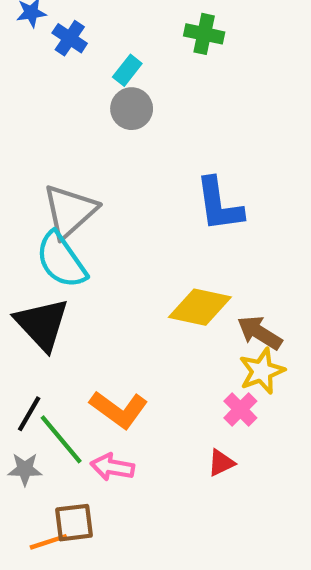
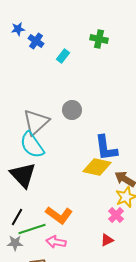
gray circle: (132, 109) -> (72, 110), moved
blue L-shape: (219, 205) -> (106, 148), moved
green line: (61, 439) -> (32, 229), turned -68

